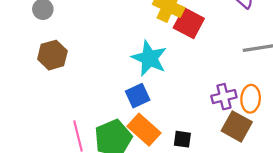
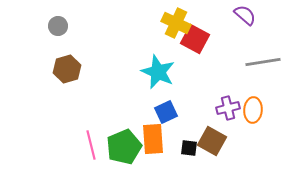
blue square: (138, 96) -> (166, 112), moved
brown square: (237, 126) -> (212, 141), moved
orange rectangle: (144, 130) -> (153, 139), turned 44

